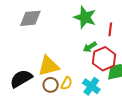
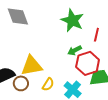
gray diamond: (30, 18) -> (18, 17), turned 70
brown circle: (51, 85) -> (21, 83), moved

